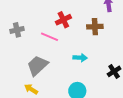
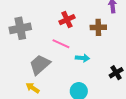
gray cross: (17, 30) -> (20, 28), size x1.5
pink line: (50, 37) -> (61, 44), moved

